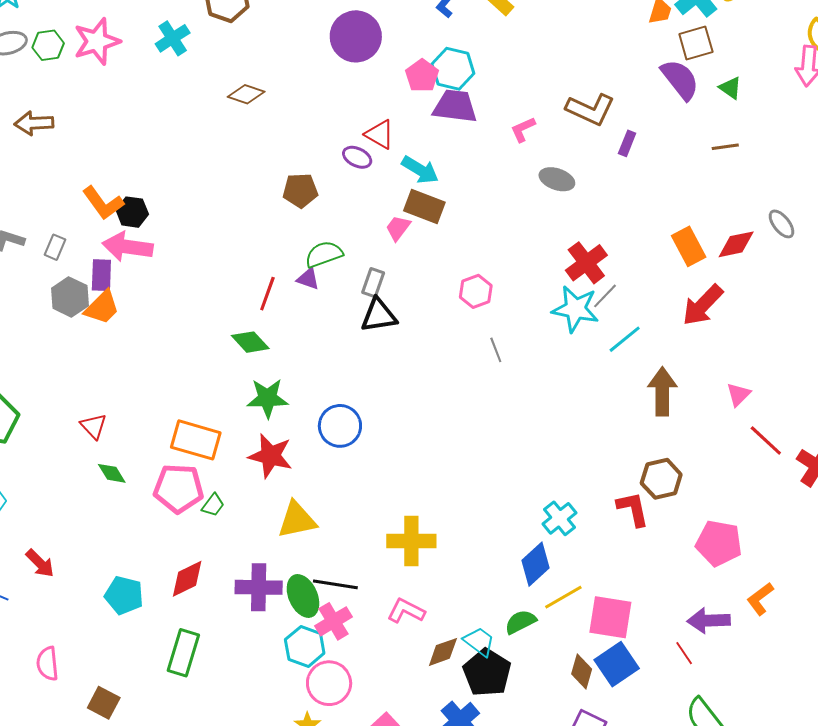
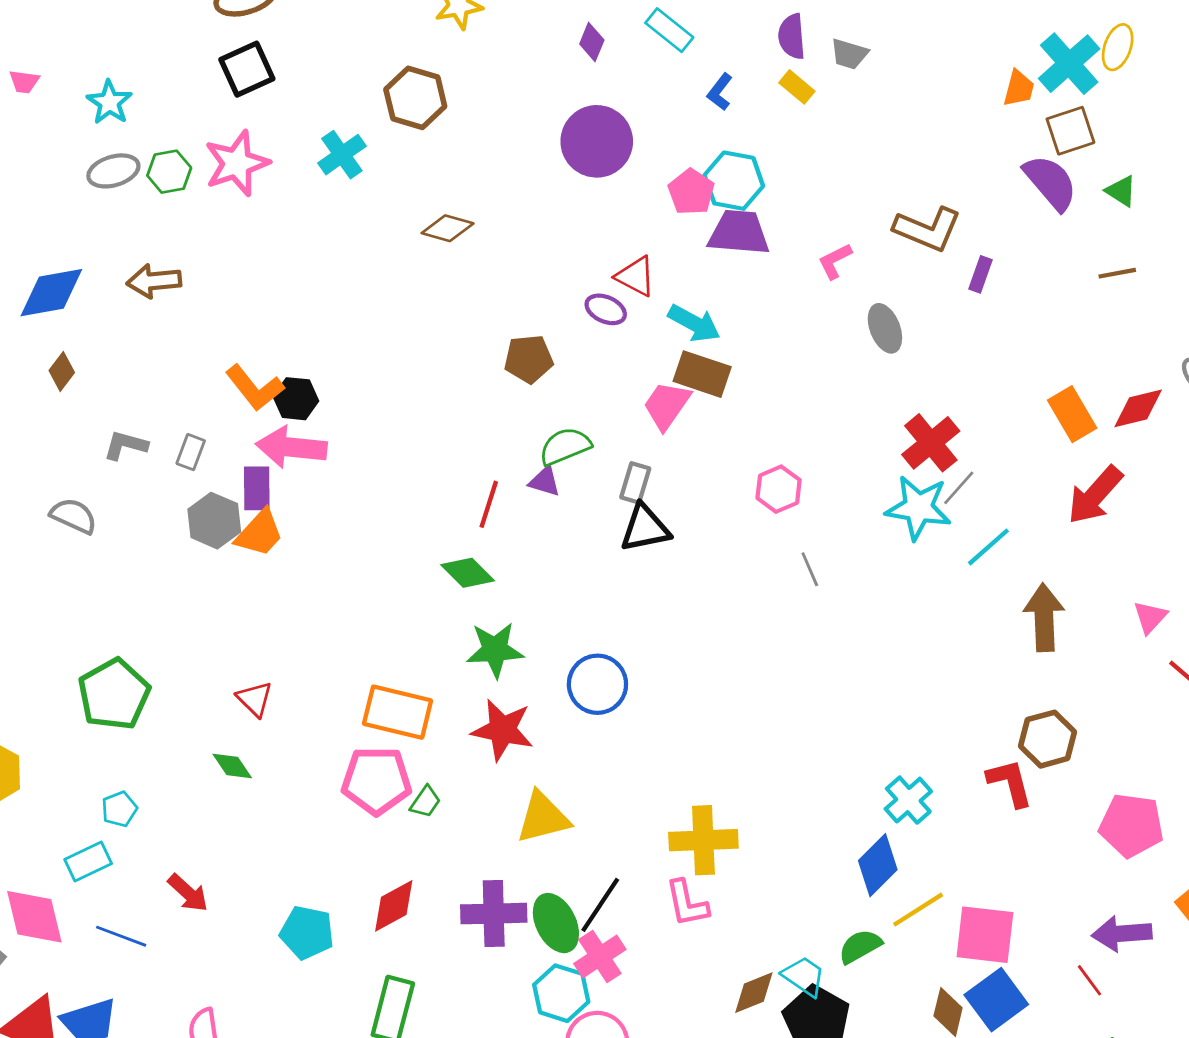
gray ellipse: (557, 179) -> (885, 328), turned 52
pink trapezoid: (398, 228) -> (667, 405), size x1.4
green diamond: (112, 473) -> (232, 766), moved
black line: (335, 584) -> (600, 905), turned -63
pink L-shape: (406, 611) -> (687, 903), moved, turned -126

